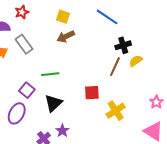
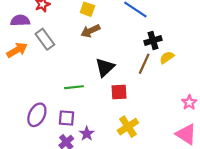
green line: (50, 74) -> (74, 87), moved
purple square: (27, 90) -> (66, 118), moved, turned -35
black triangle: (53, 103) -> (105, 67), moved
yellow cross: (116, 111) -> (128, 127), moved

